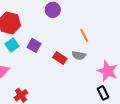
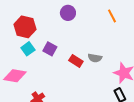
orange line: (84, 36) -> (112, 16), moved

